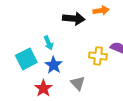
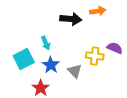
gray triangle: (78, 83) -> (75, 71), moved

